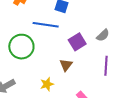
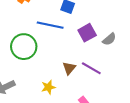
purple square: (77, 42) -> (87, 33), moved
purple line: (106, 66) -> (91, 68), moved, turned -66

